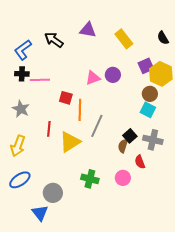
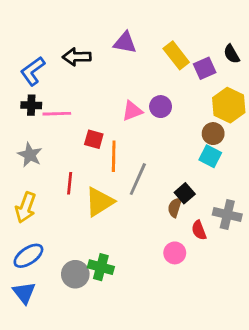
black arrow: (54, 40) -> (77, 57), turned -36
purple square: (146, 66) -> (205, 68), moved
gray cross: (153, 140) -> (227, 215), moved
green cross: (90, 179) -> (101, 267), moved
blue triangle: (40, 213) -> (24, 293), moved

